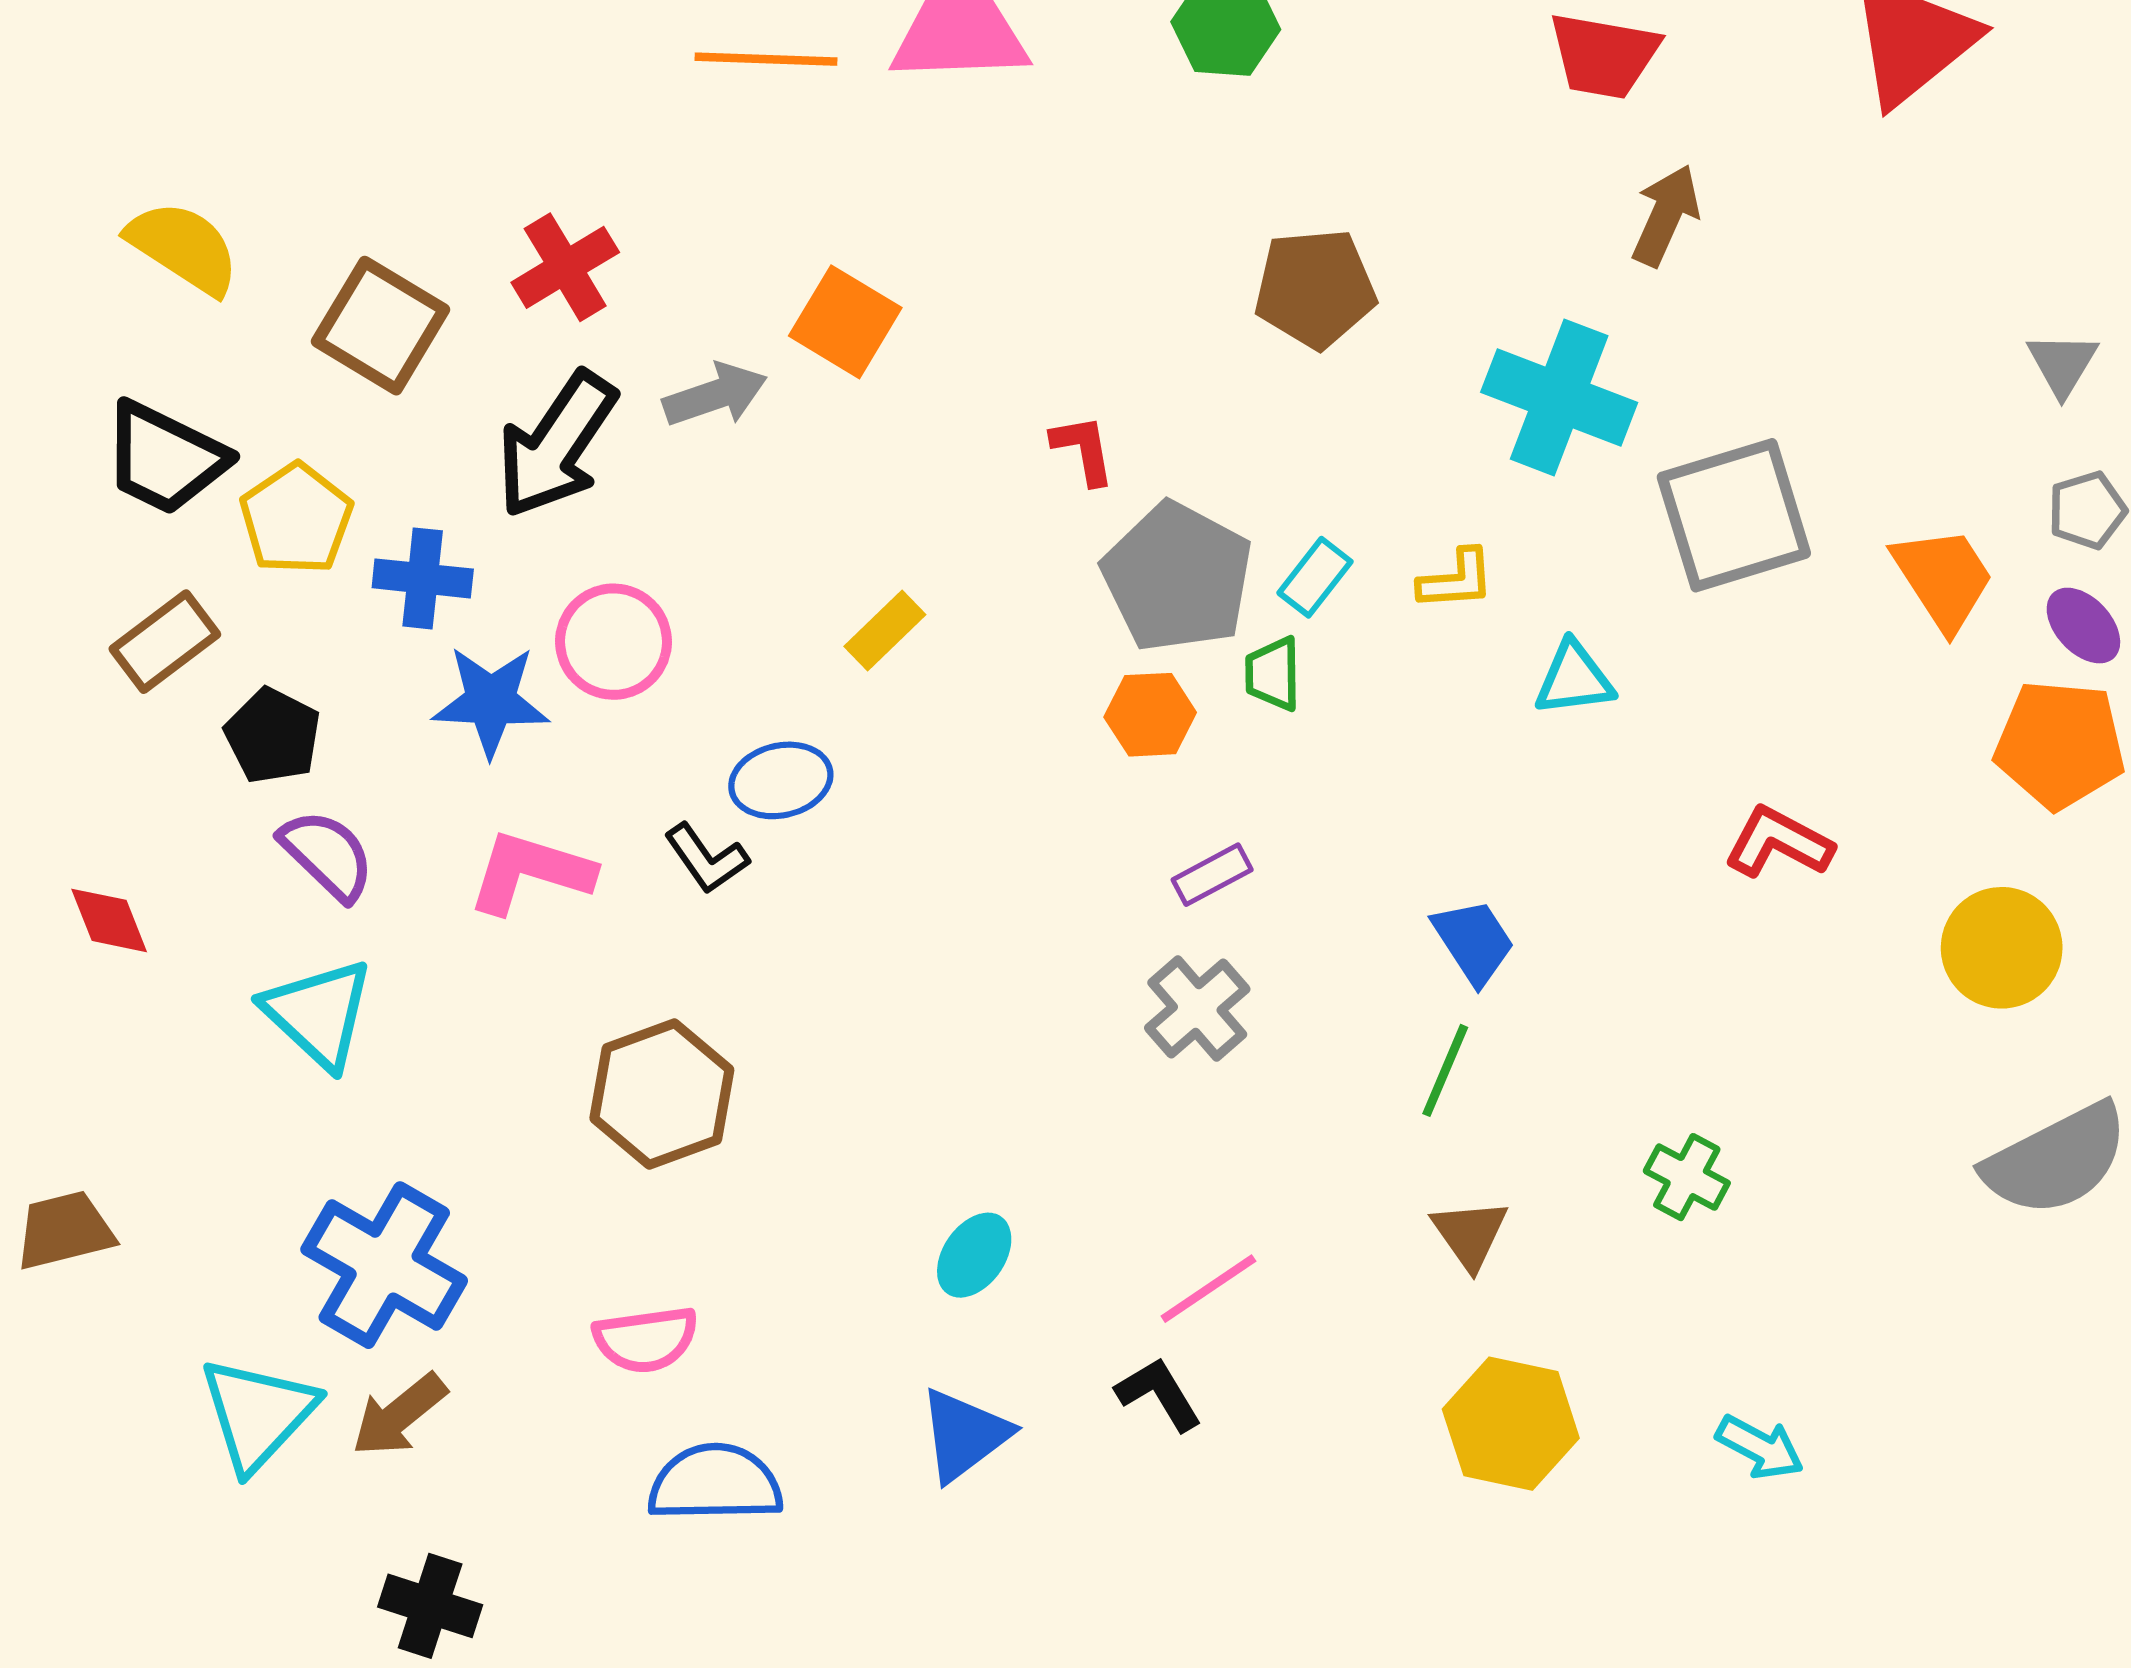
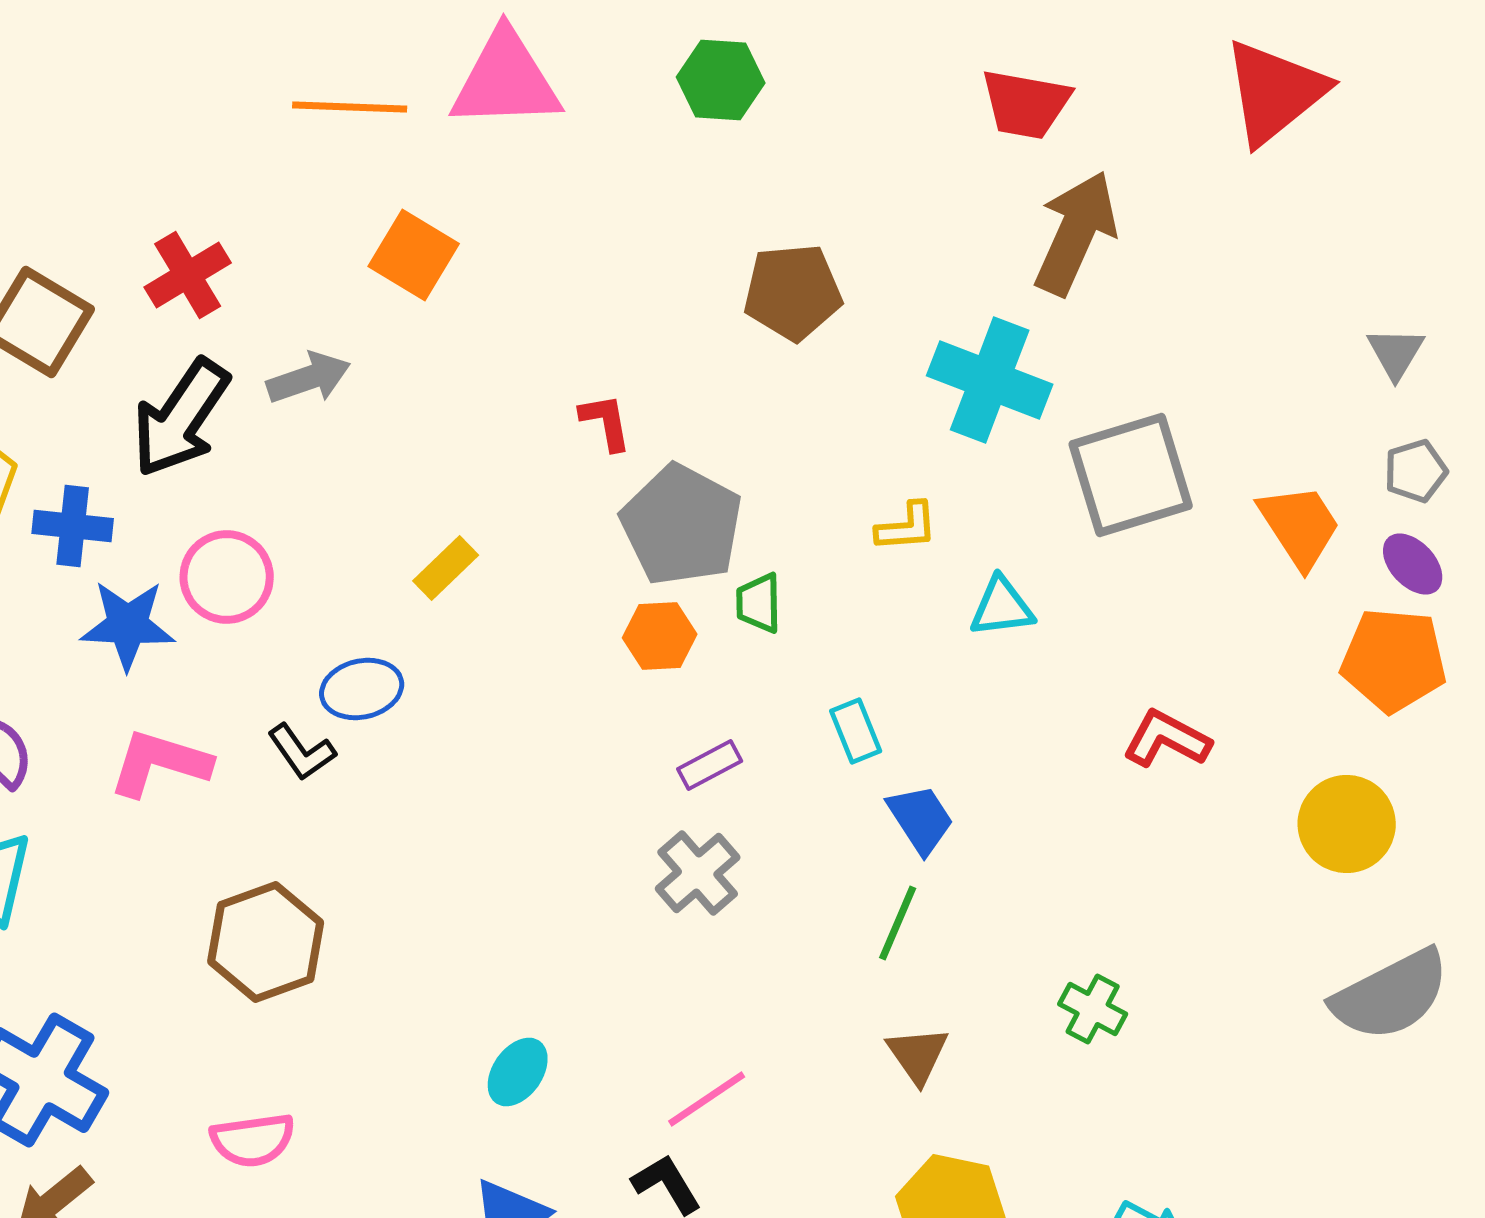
brown arrow: (1666, 215) -> (1076, 233), size x1.5
orange square: (845, 322) -> (414, 255), moved
cyan rectangle: (1315, 577) -> (856, 731), moved, turned -60

